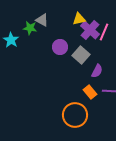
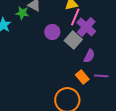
purple cross: (90, 30) -> (86, 27), moved
pink line: (104, 32) -> (75, 17), moved

